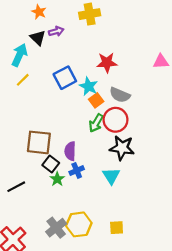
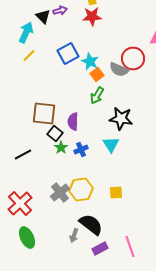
red star: (107, 63) -> (92, 16), moved
red circle: (115, 120) -> (133, 58), moved
blue cross: (77, 170) -> (81, 150), moved

